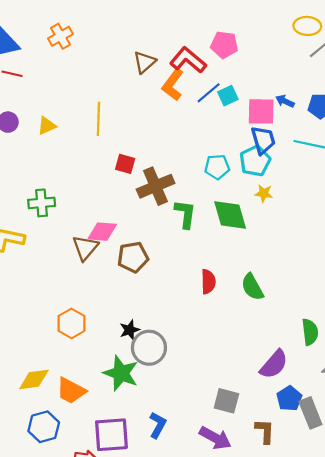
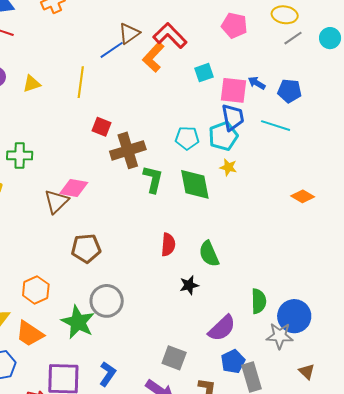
pink pentagon: (224, 45) -> (234, 25), moved
blue line: (209, 93) -> (112, 50), moved
brown pentagon: (133, 257) -> (86, 248), moved
orange hexagon: (71, 323) -> (36, 290), moved
black star: (130, 330) -> (189, 285), moved

